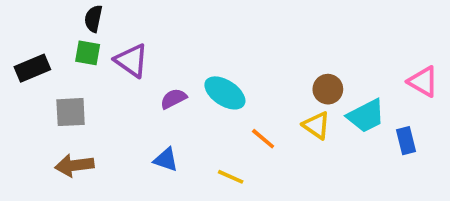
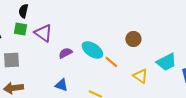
brown circle: (328, 89) -> (133, 39), moved
yellow triangle: (316, 125) -> (140, 76), moved
orange line: (263, 139) -> (111, 62), moved

